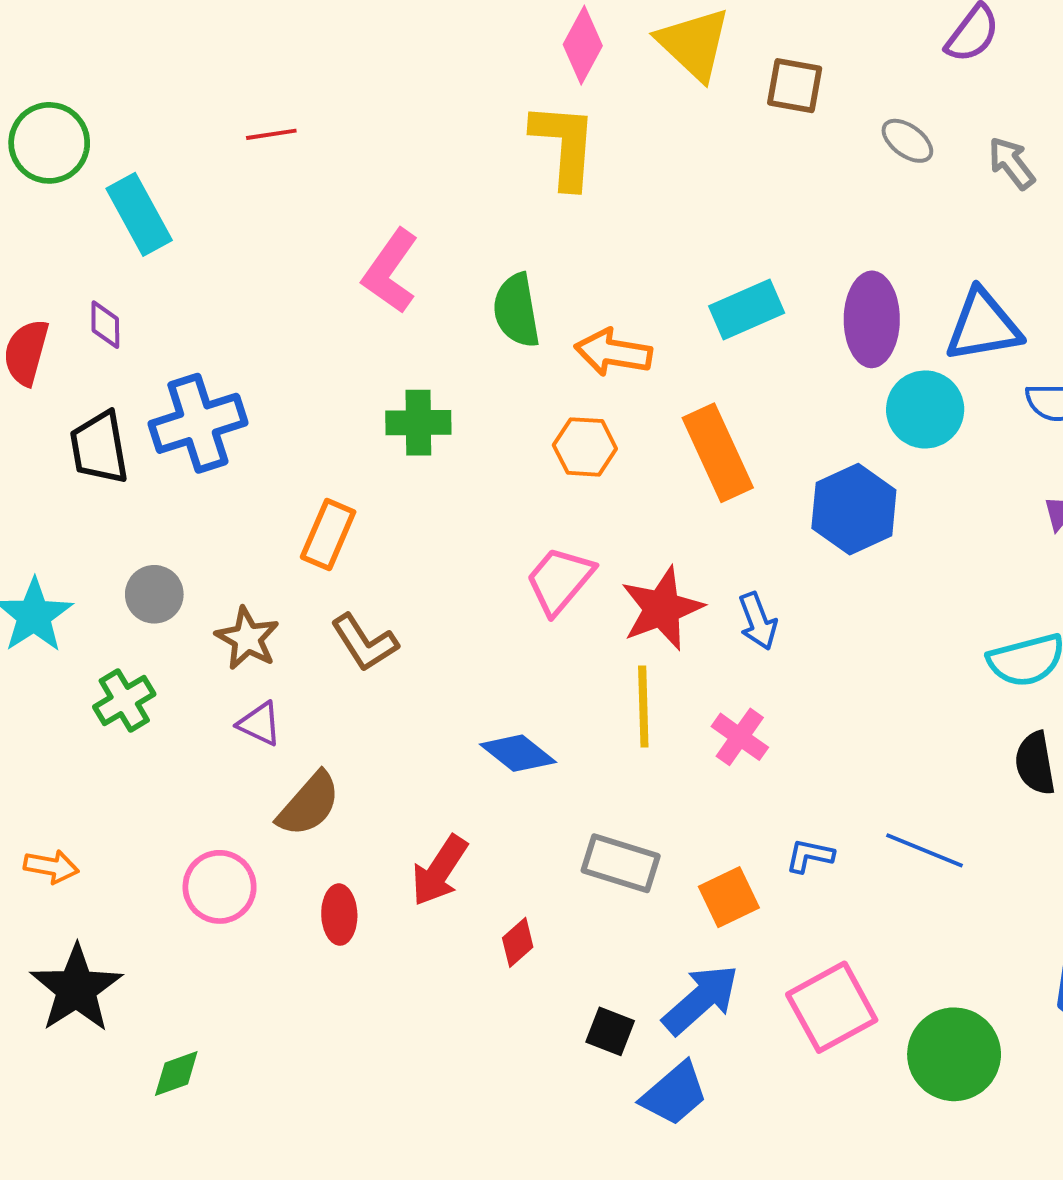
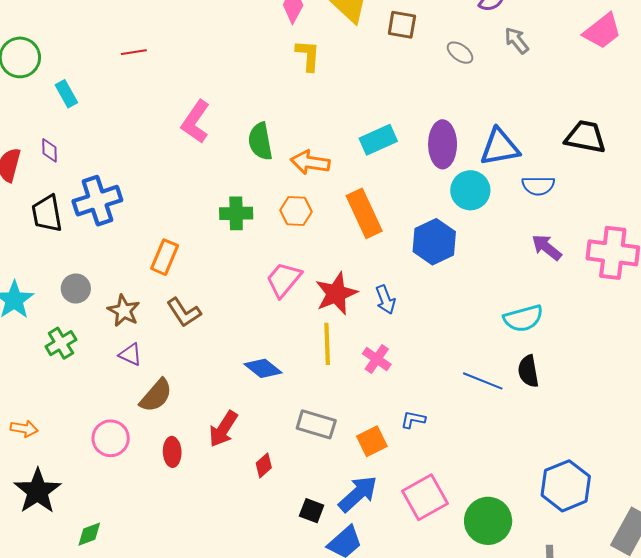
yellow L-shape: (564, 145) -> (308, 55), moved, size x0.7
gray arrow: (1011, 163) -> (517, 40), moved
cyan rectangle: (139, 214) -> (66, 94), size x0.7
green cross: (418, 423) -> (236, 213), moved
blue line: (925, 850) -> (483, 381), moved

